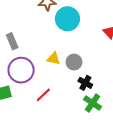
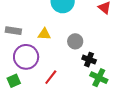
gray rectangle: (12, 41) -> (13, 31), turned -49
yellow triangle: (53, 59) -> (44, 34), moved

